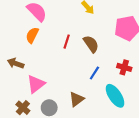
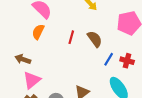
blue line: (94, 73) -> (109, 59), moved
pink triangle: (36, 84) -> (32, 80), moved

